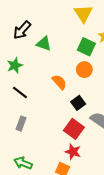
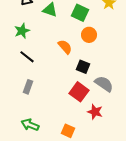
green square: (86, 47) -> (80, 13), moved
black square: (78, 103) -> (83, 67), turned -32
red star: (73, 152) -> (95, 112), moved

